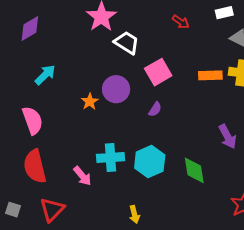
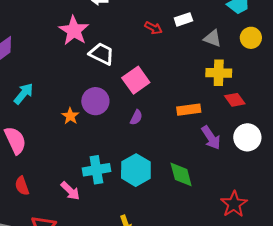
white rectangle: (224, 13) -> (183, 19), moved
orange rectangle: (210, 75) -> (189, 110), moved
red semicircle: (35, 166) -> (22, 186), size x0.6

